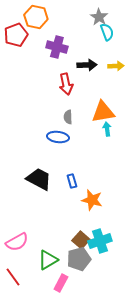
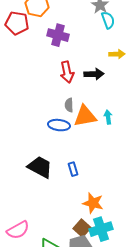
red pentagon: (16, 35) -> (17, 23), turned 30
black arrow: (87, 65) -> (94, 74), moved
orange triangle: (103, 112) -> (85, 116), moved
orange star: (92, 200) -> (93, 203), moved

